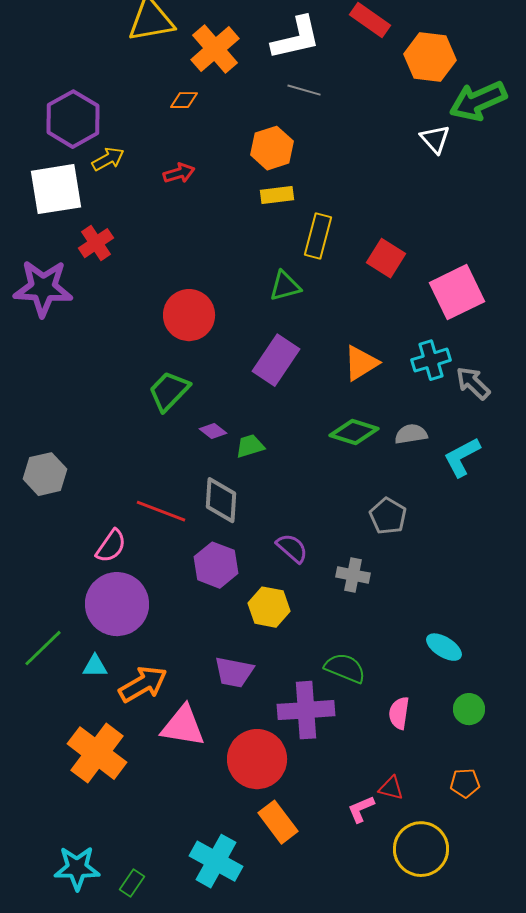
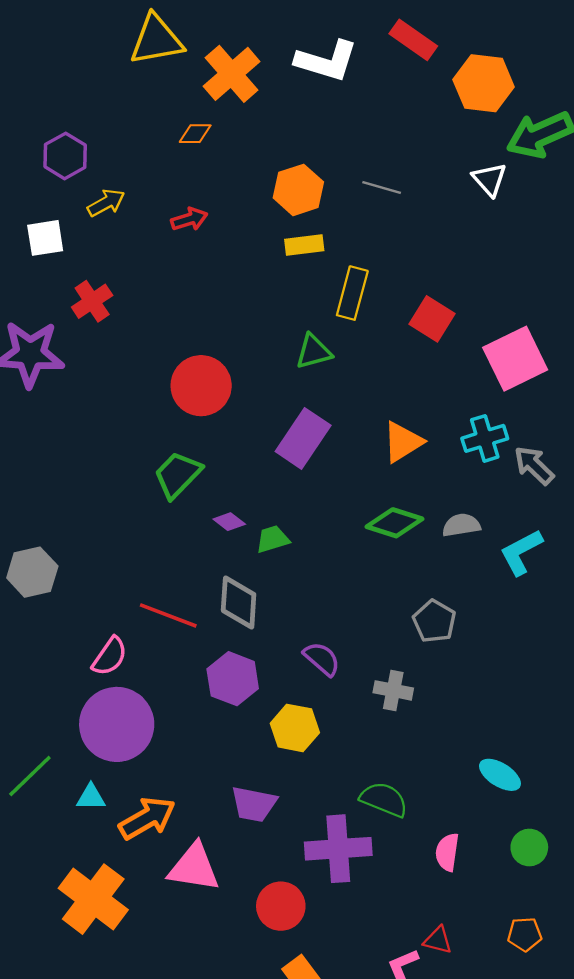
white L-shape: (296, 38) -> (327, 61), turned 30
gray line: (304, 90) -> (382, 188), moved
purple hexagon: (73, 119) -> (65, 156), size x0.7
white square: (56, 189) -> (45, 238), size x0.6
red circle: (257, 759) -> (281, 906), size x0.7

